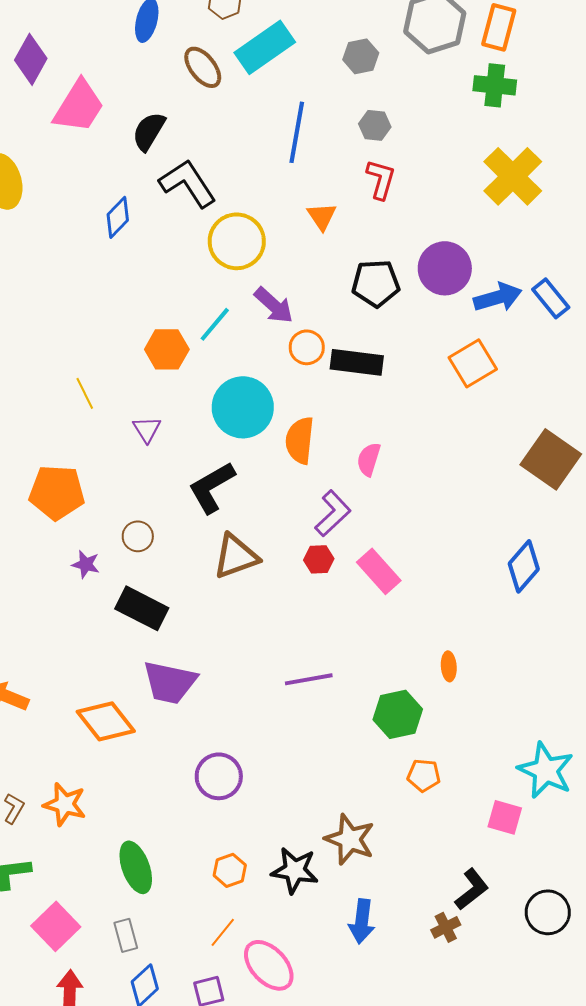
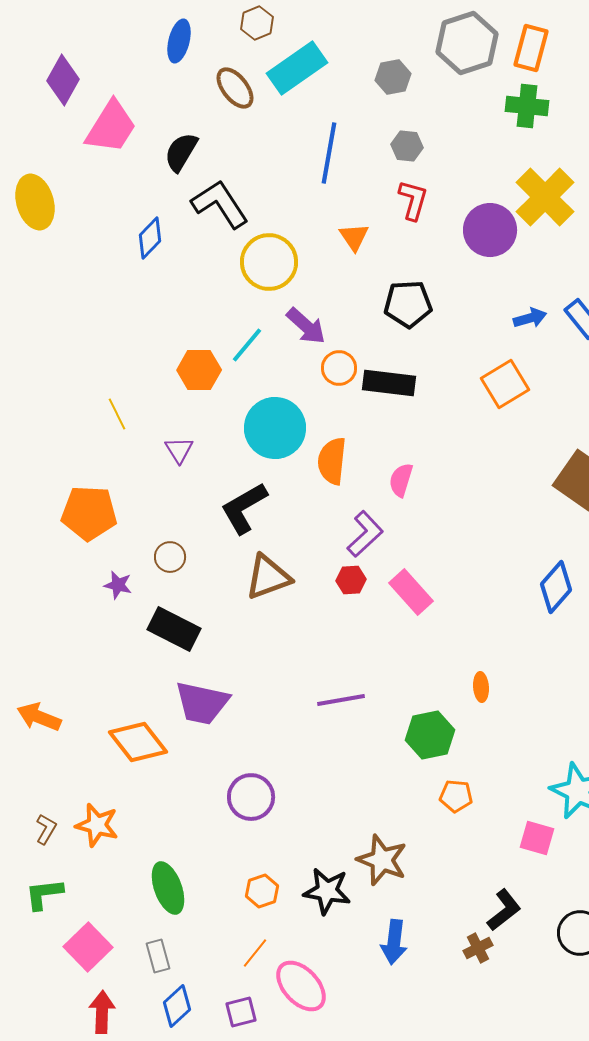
purple circle: (445, 268) -> (490, 230), moved
blue arrow: (498, 297) -> (530, 318), size x0.7

